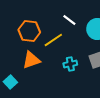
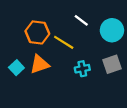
yellow line: (53, 40) -> (64, 42), turned 66
cyan square: (10, 82) -> (16, 68), moved

